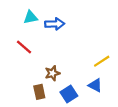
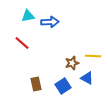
yellow line: (102, 61) -> (93, 56), turned 35
brown star: (52, 73) -> (72, 63), moved

